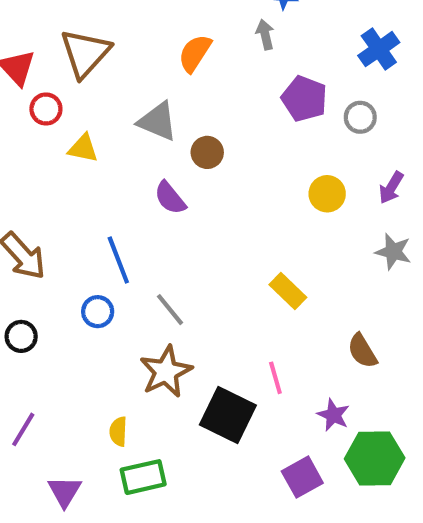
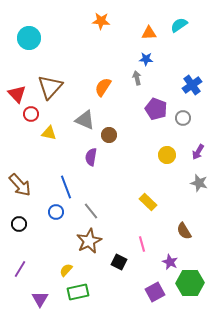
purple semicircle: (170, 198) -> (91, 157), turned 48
black square: (228, 415) -> (119, 262), size x0.6
yellow semicircle: (118, 432) -> (66, 270), turned 40

